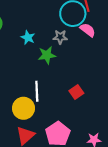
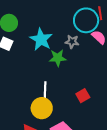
cyan star: (28, 38) -> (41, 39), size x1.6
yellow circle: (23, 108) -> (42, 108), moved

